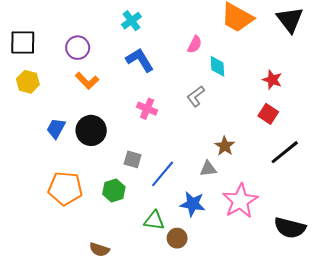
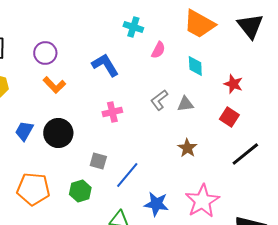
cyan cross: (131, 21) -> (133, 27), moved, turned -36
cyan diamond: (217, 66) -> (195, 66), moved
pink cross: (147, 109) -> (112, 112), turned -36
gray triangle: (208, 169) -> (185, 104), moved

